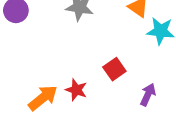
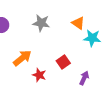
orange arrow: (43, 98) -> (22, 58), moved

